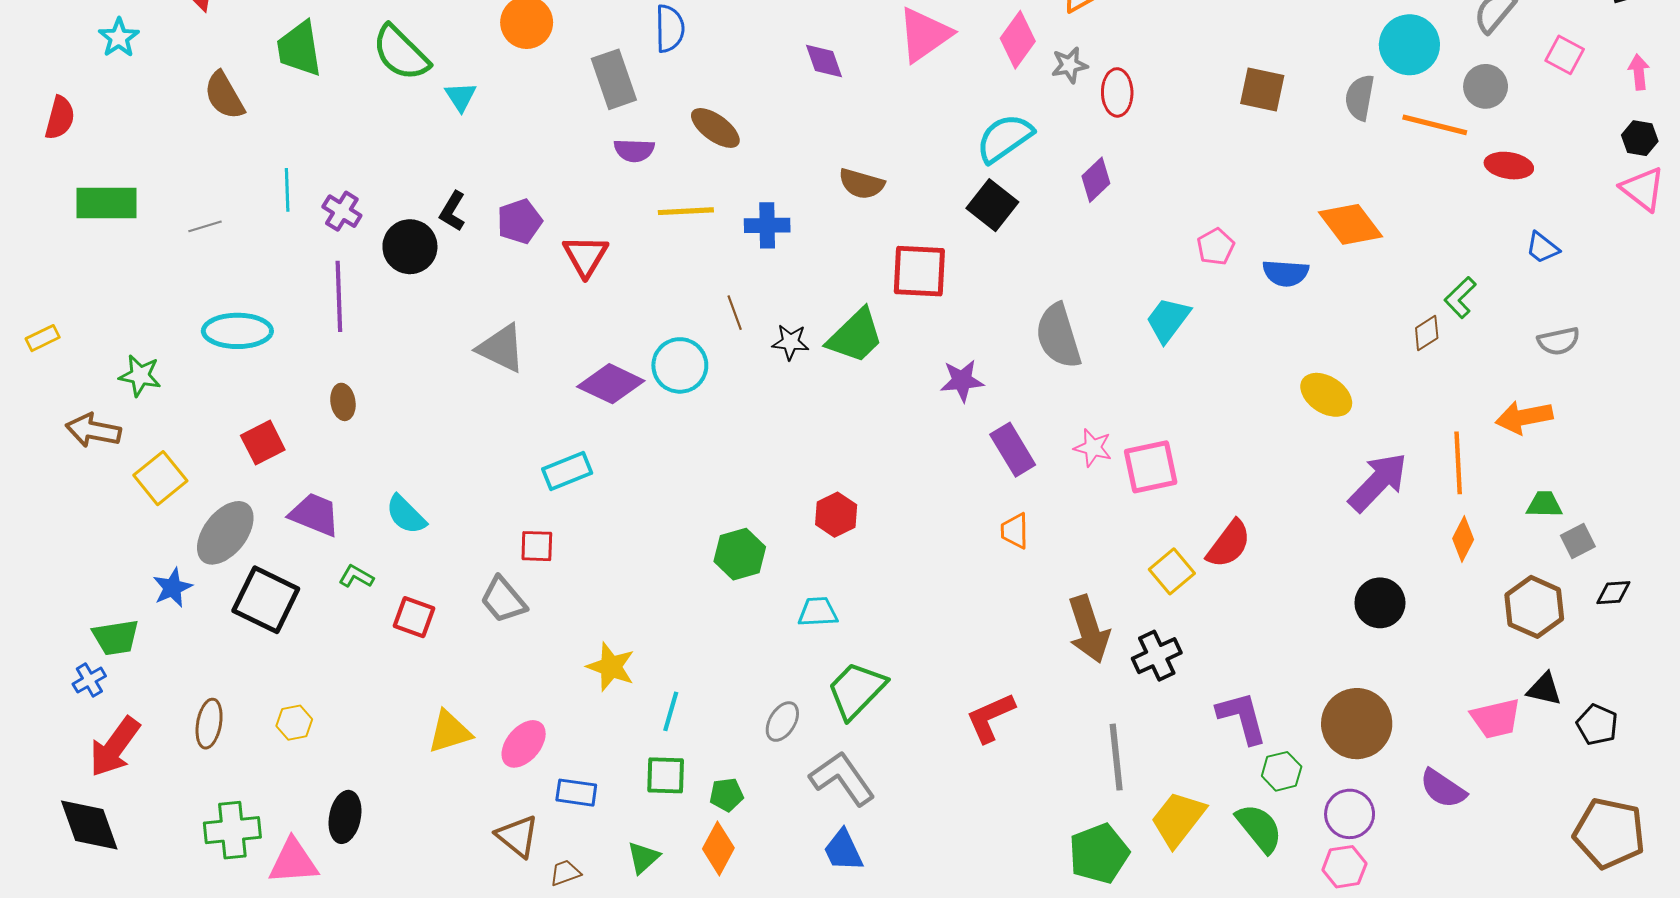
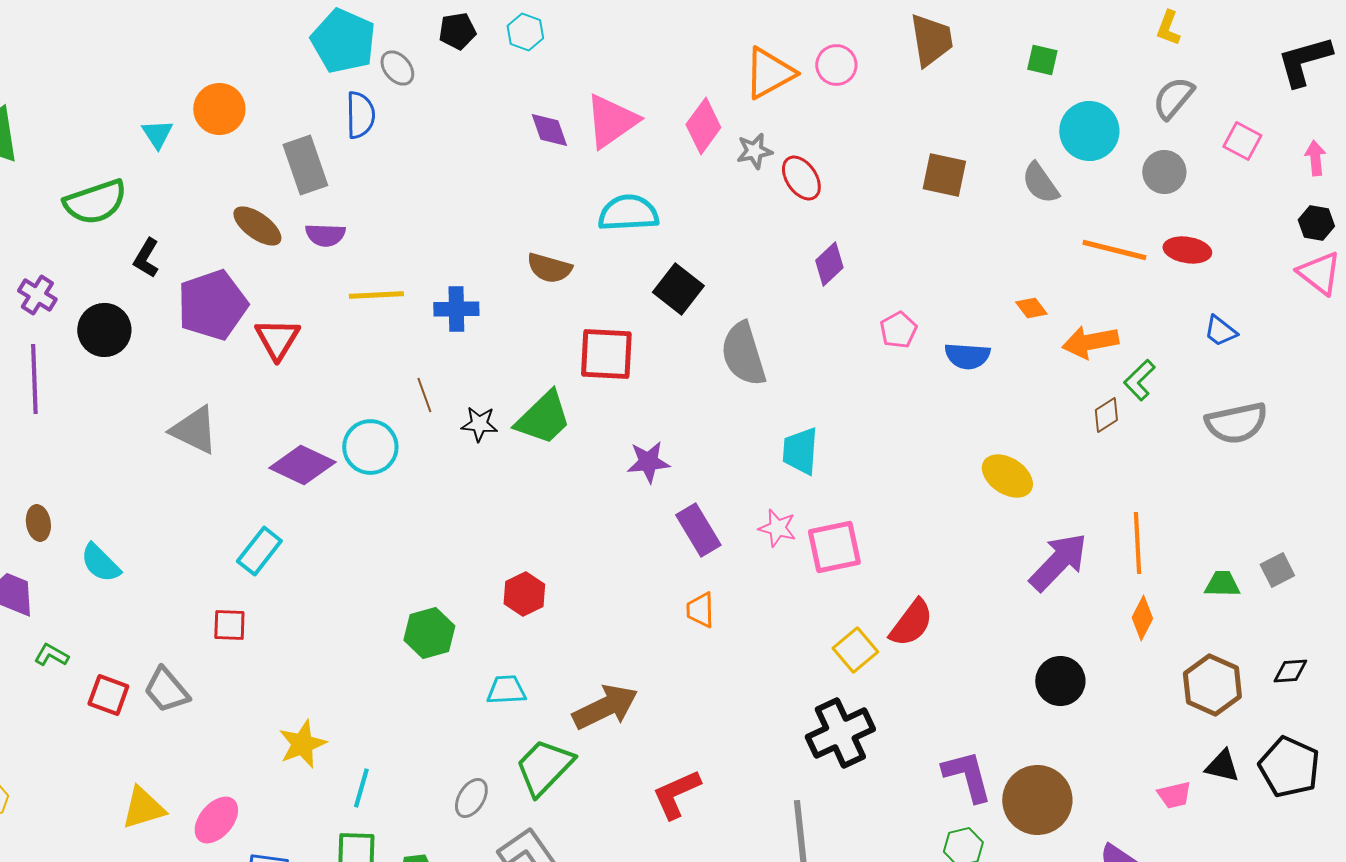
green semicircle: (401, 53) -> (95, 202), moved, turned -64
purple diamond: (824, 61) -> (549, 130), moved
red ellipse: (1117, 92) -> (801, 178), turned -33
cyan triangle: (461, 97) -> (157, 134), moved
gray semicircle: (1360, 98) -> (1040, 183), turned -45
orange line: (1435, 125) -> (1114, 250), moved
brown ellipse: (715, 128) -> (257, 226), moved
cyan semicircle: (1005, 138) -> (628, 213), moved, turned 32
purple diamond: (1096, 180) -> (829, 264), moved
black L-shape: (453, 211) -> (146, 258), moved
purple pentagon: (520, 221) -> (212, 305), size x1.6
orange diamond: (1351, 224) -> (1031, 308), size x0.5
cyan trapezoid: (1168, 320) -> (800, 451), moved, turned -33
gray semicircle: (1058, 336) -> (743, 354), moved
gray semicircle: (1559, 341) -> (1236, 423), size x1.5
brown ellipse: (343, 402) -> (38, 523), moved
orange arrow: (1524, 417) -> (1090, 342), moved
cyan rectangle: (567, 471) -> (259, 551), turned -30
cyan semicircle: (406, 515) -> (100, 563), moved
gray square: (1578, 541) -> (1277, 570), moved
gray trapezoid: (503, 600) -> (166, 690), moved
brown arrow: (1089, 629) -> (605, 707), moved, turned -98
black cross: (1157, 656) -> (840, 733), size x1.4
yellow star: (611, 667) -> (302, 744), turned 30
purple L-shape: (1242, 718) -> (967, 776), moved
pink trapezoid: (1496, 719) -> (1174, 795), size x0.7
black pentagon: (1597, 725) -> (1289, 767), moved, size x1.5

